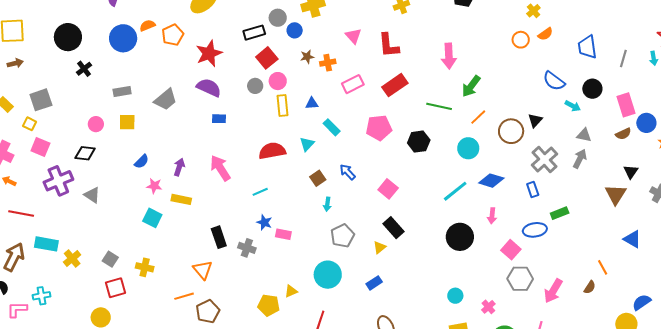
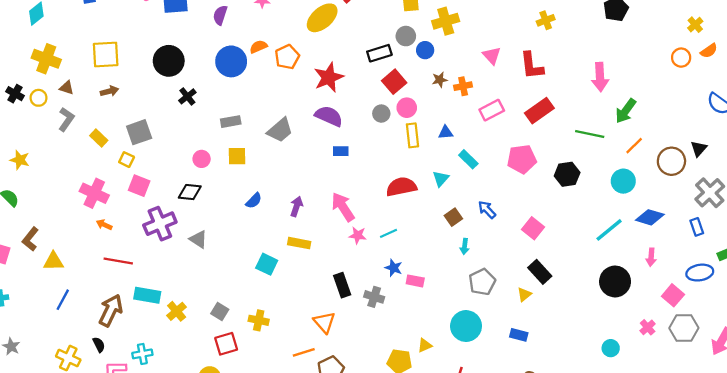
pink star: (154, 186) -> (358, 235), moved
blue rectangle: (374, 283) -> (519, 335), turned 49
pink cross: (488, 307) -> (648, 327), moved

